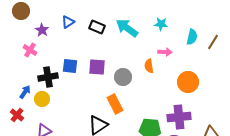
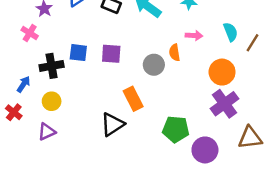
cyan semicircle: (192, 37) -> (231, 32), moved, turned -35
brown line: (213, 42) -> (252, 43), moved
gray circle: (123, 77) -> (154, 65), moved
yellow circle: (42, 99) -> (52, 101), moved
purple cross: (179, 117) -> (224, 104), moved, turned -30

